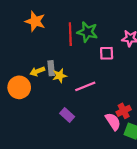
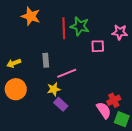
yellow arrow: (37, 71) -> (14, 63), moved
yellow star: (60, 76) -> (54, 89), moved
pink line: (85, 86) -> (67, 73), moved
orange circle: (19, 87) -> (16, 89), moved

